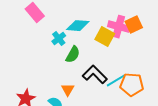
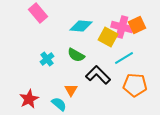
cyan cross: (59, 39) -> (47, 59), moved
green semicircle: (73, 55) -> (76, 55), turned 90
cyan line: (116, 81) -> (124, 58), moved

